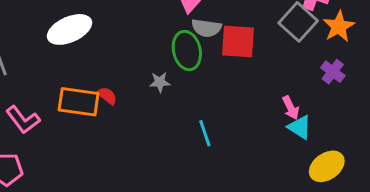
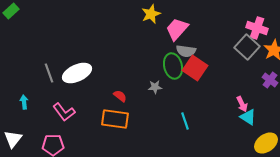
white ellipse: (70, 29) -> (77, 73), moved
red square: (238, 41) -> (195, 68), moved, turned 30
orange rectangle: (79, 102) -> (115, 119), moved

